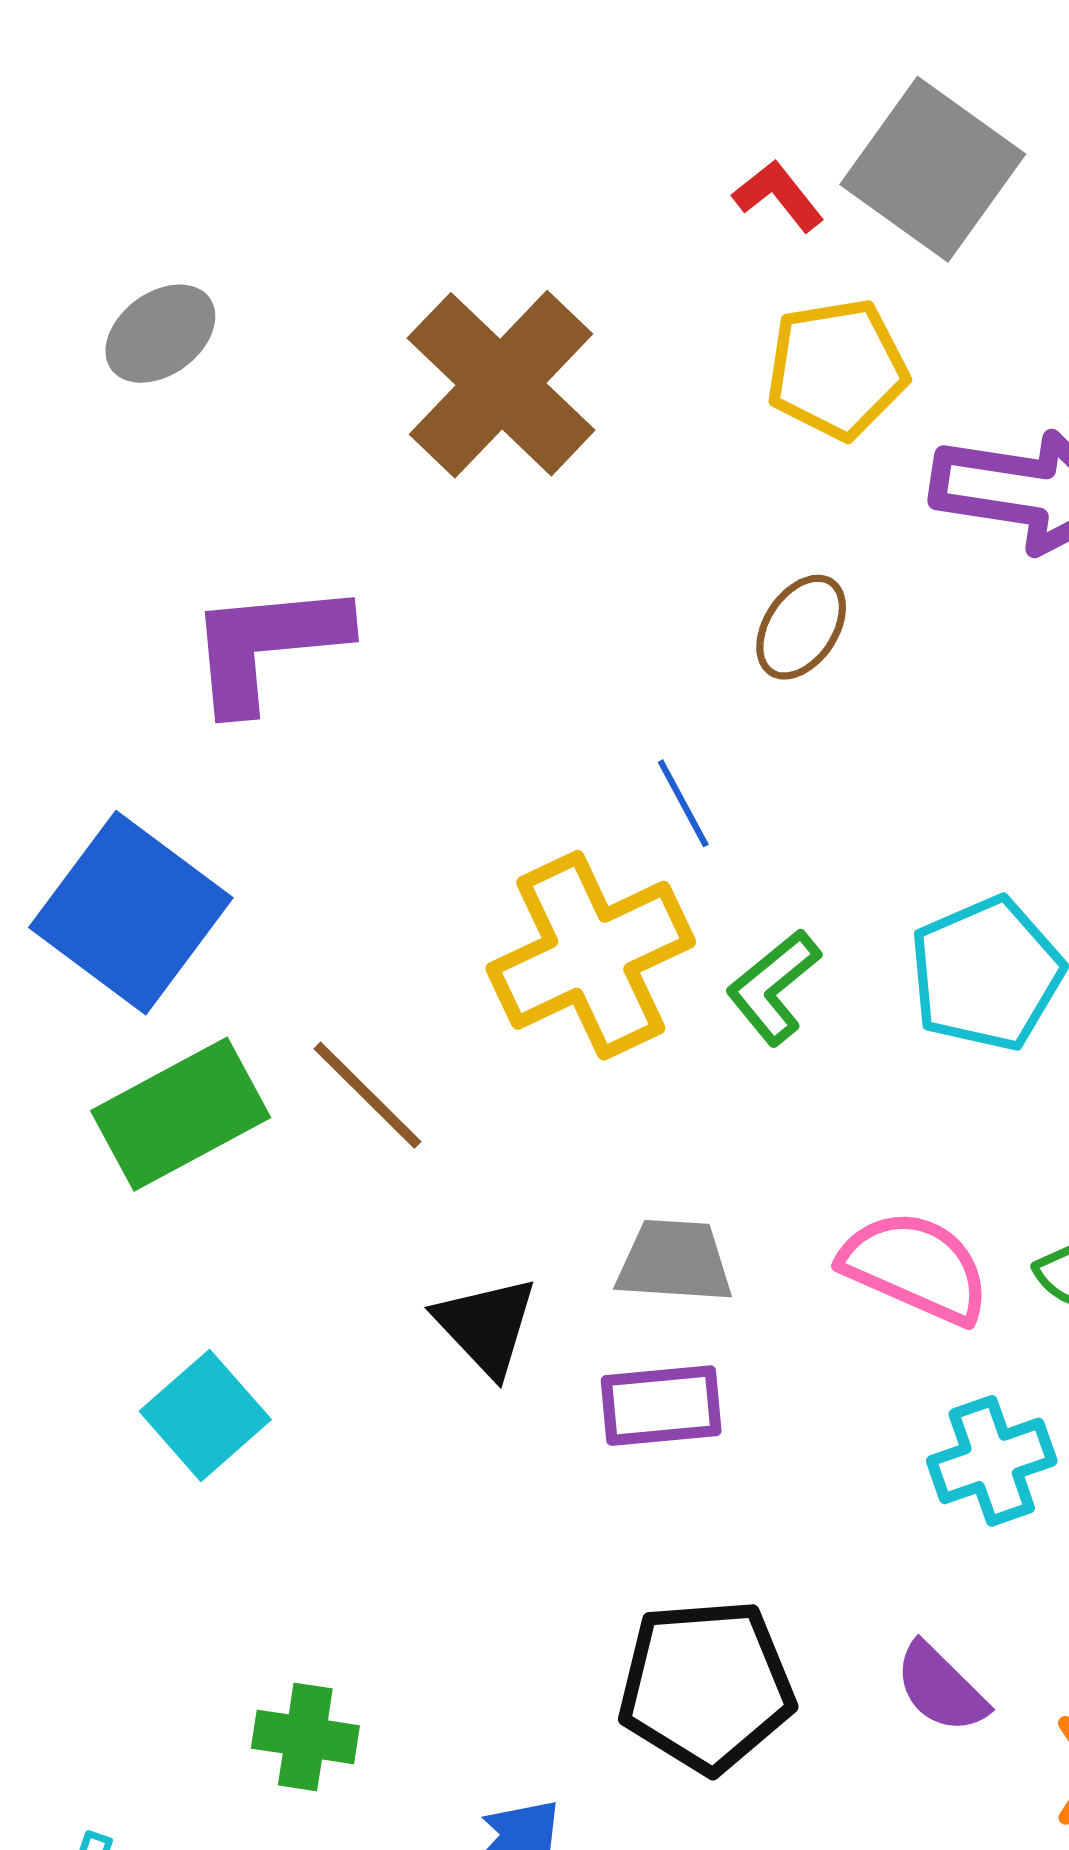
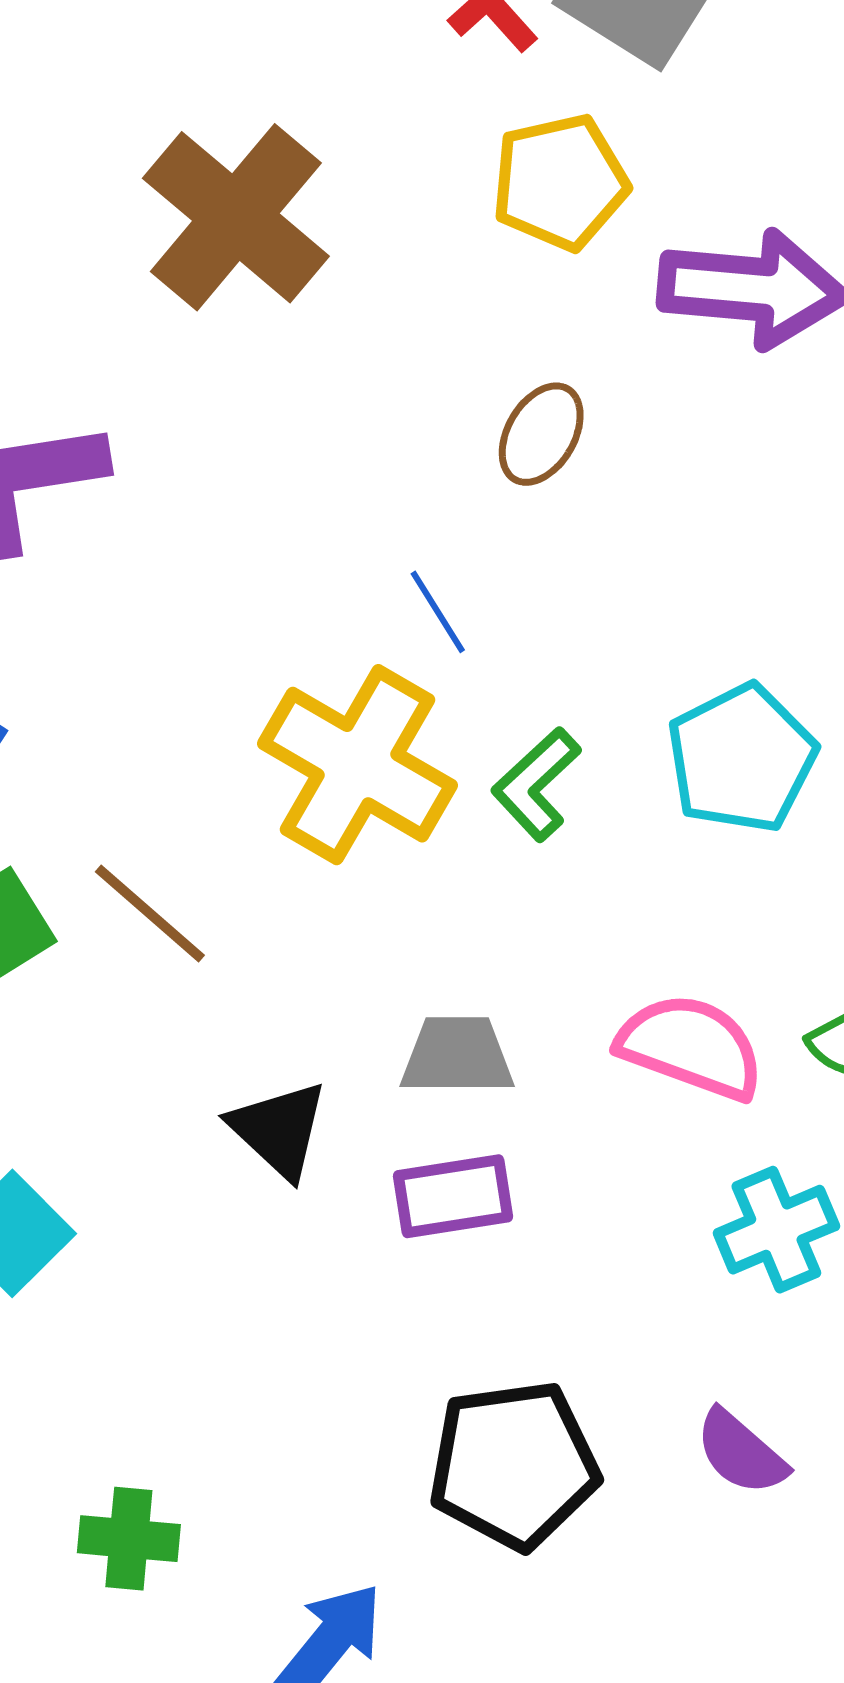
yellow cross: (591, 955) -> (358, 765), turned -31

